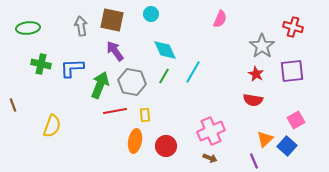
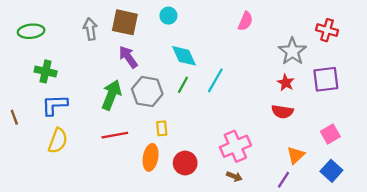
blue L-shape: (72, 68) -> (55, 105), moved
red line: (115, 111) -> (115, 135), moved
blue square: (287, 146) -> (331, 171), moved
purple line: (254, 161) -> (283, 180), turned 56

